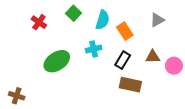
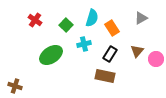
green square: (74, 13) -> (66, 25), moved
brown triangle: (153, 57) -> (137, 51), turned -48
brown rectangle: (130, 85) -> (105, 76), moved

